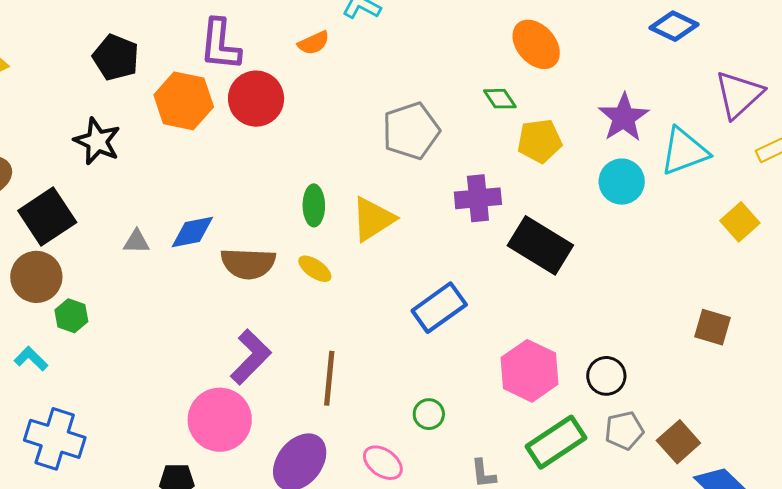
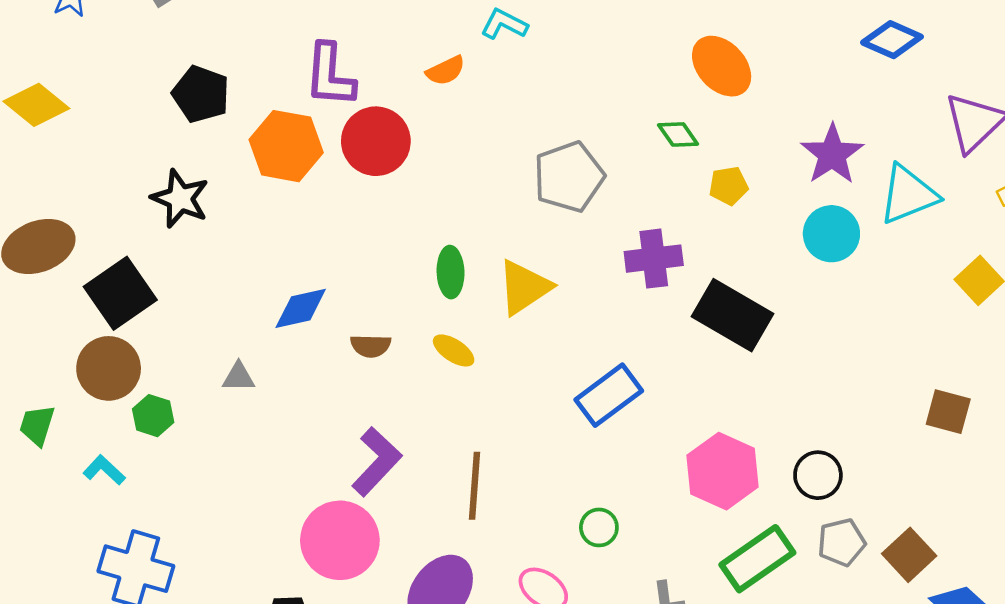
yellow pentagon: (540, 141) -> (729, 186), size x0.7
gray triangle: (136, 242) -> (238, 377), moved
brown semicircle: (248, 263) -> (371, 346), size x0.6

